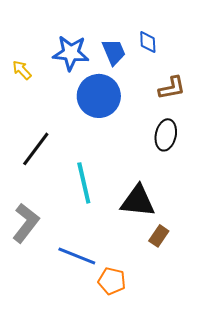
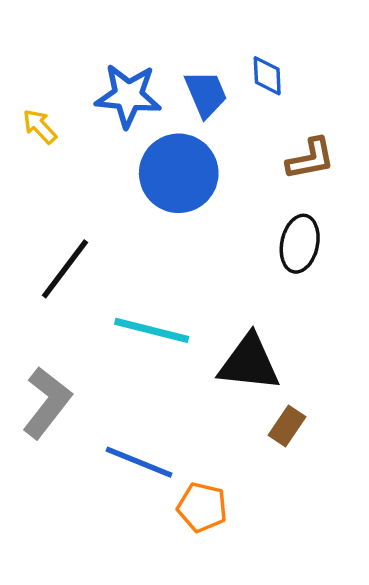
cyan line: (84, 183) -> (152, 330), turned -63

